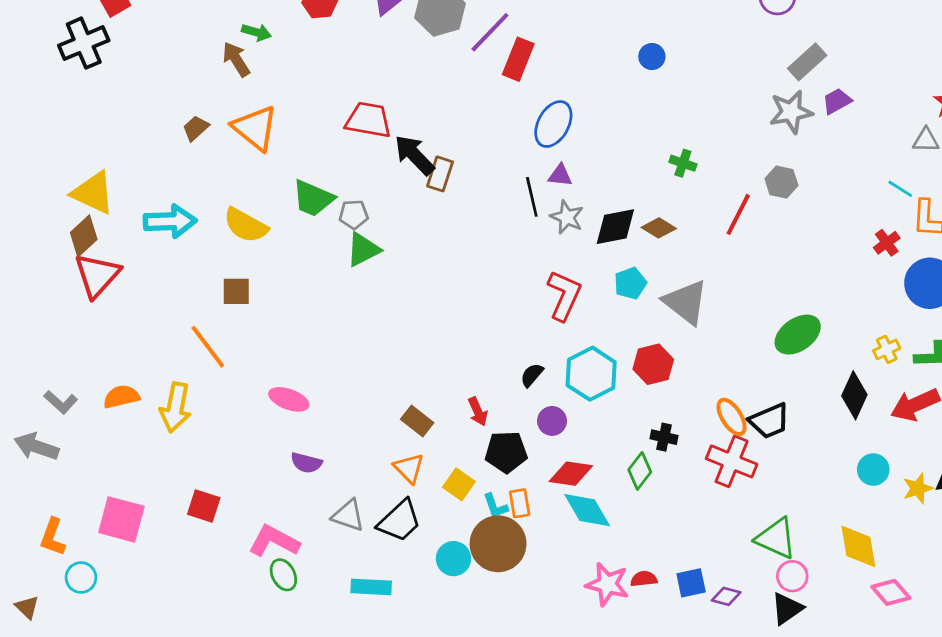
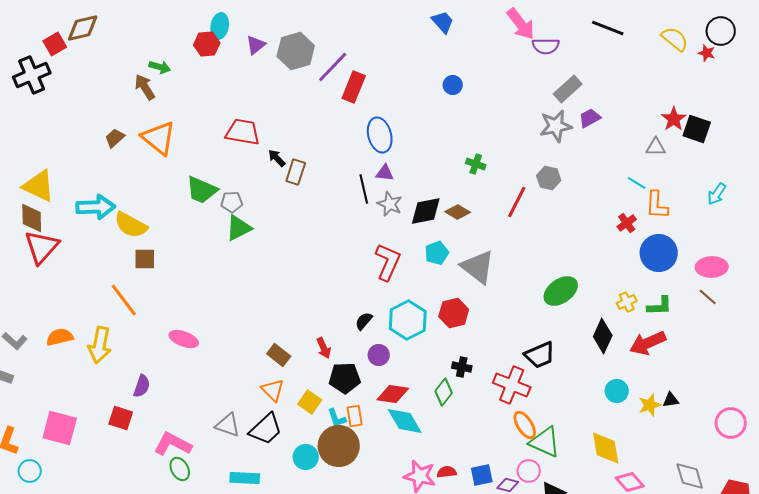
blue ellipse: (553, 124) -> (380, 135), turned -44
black arrow: (414, 155) -> (277, 158), size x0.6
yellow semicircle: (246, 225) -> (131, 225), moved
brown diamond: (84, 236) -> (32, 218), turned -48
orange ellipse: (732, 417) -> (525, 425), moved
purple semicircle: (306, 463) -> (142, 386), moved, turned -85
pink circle: (792, 576) -> (529, 471), moved

